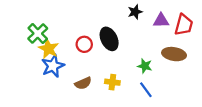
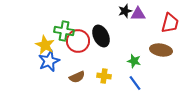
purple triangle: (161, 21) -> (138, 14), moved
green cross: (38, 33) -> (64, 31), moved, turned -36
red circle: (84, 44) -> (78, 41), size x1.5

